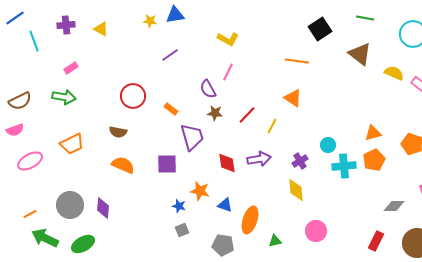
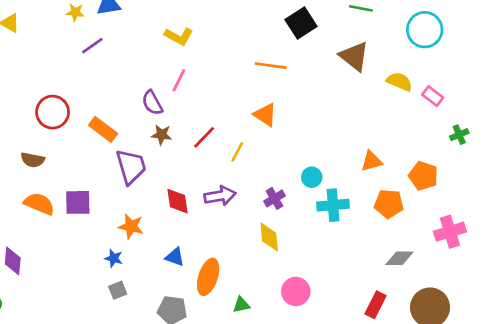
purple line: (170, 55) -> (92, 46), moved
orange rectangle: (171, 109) -> (103, 129), size x1.5
orange pentagon: (374, 160) -> (389, 204), moved, turned 30
purple square: (167, 164) -> (78, 202), moved
orange star: (200, 191) -> (131, 226), moved

